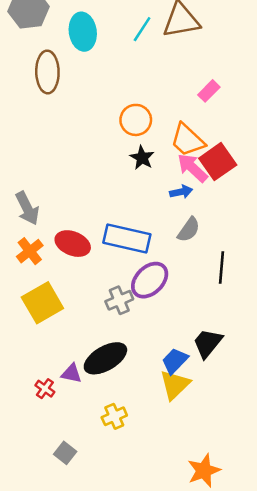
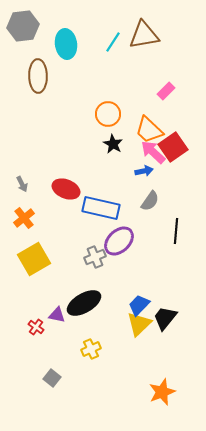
gray arrow: (27, 208) -> (22, 184), size x0.6
red ellipse: (73, 244) -> (66, 189), moved
black trapezoid: (208, 343) -> (165, 318), moved

